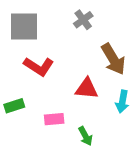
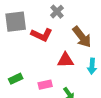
red L-shape: (39, 66) -> (42, 35), moved

